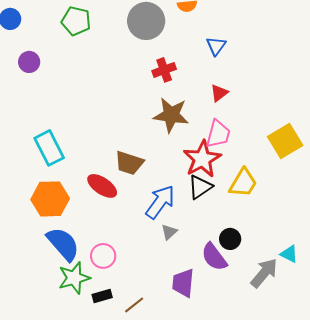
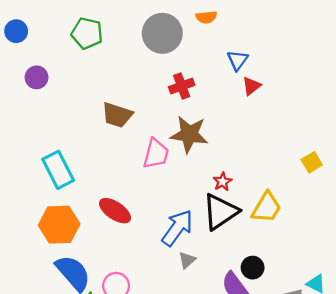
red triangle: (219, 93) -> (251, 86), moved
pink trapezoid: (218, 134) -> (156, 154), moved
yellow square: (285, 141) -> (312, 162), size x0.6
red star: (202, 159) -> (222, 182), size x0.5
brown trapezoid: (129, 163) -> (117, 115), moved
black triangle: (200, 187) -> (220, 212), size x1.4

